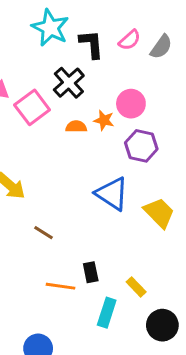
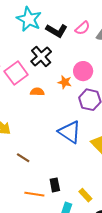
black L-shape: (91, 44) -> (57, 31), turned 125
orange semicircle: (76, 127) -> (37, 92), moved

